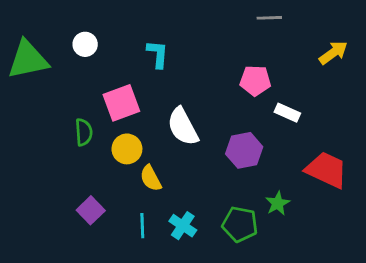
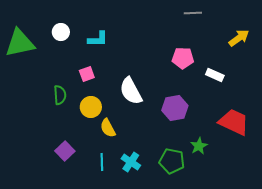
cyan L-shape: (158, 54) -> (98, 39), moved, turned 85
pink square: (121, 103) -> (87, 74), size x0.6
white rectangle: (287, 113) -> (215, 75), moved

